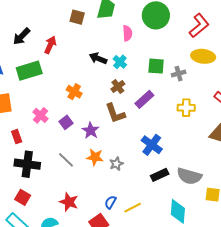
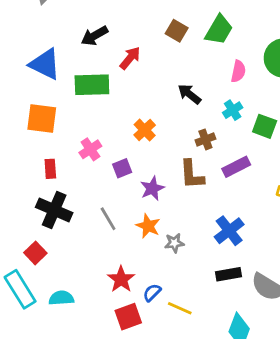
cyan cross: (120, 62) -> (233, 110), moved
red star: (69, 202) -> (121, 279), moved
yellow line: (133, 208) -> (180, 308), turned 36

